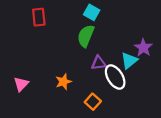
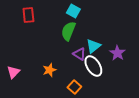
purple star: (143, 48) -> (117, 53), moved
cyan triangle: (129, 61) -> (93, 46), moved
purple triangle: (99, 63) -> (79, 54), turned 40

